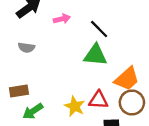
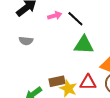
black line: (99, 29) -> (75, 19), moved
brown rectangle: (19, 91) -> (57, 81), moved

